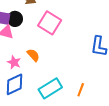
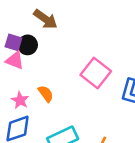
pink square: (50, 23) -> (96, 73), moved

